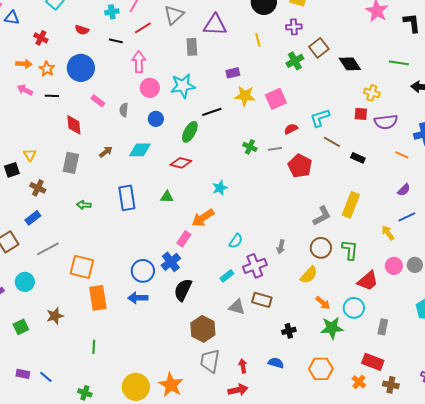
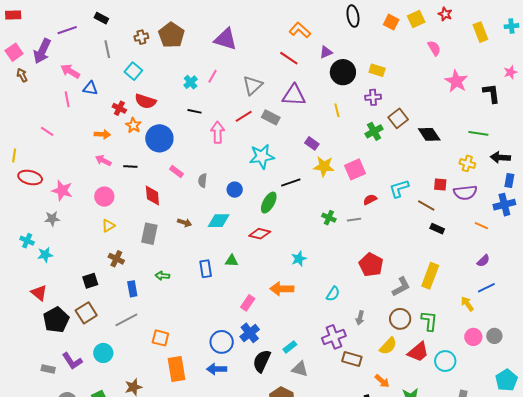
cyan cross: (112, 12) -> (191, 82), turned -32
red line: (143, 28) -> (244, 116), moved
red semicircle: (82, 30) -> (145, 101), moved, size x1.5
gray rectangle: (192, 47) -> (271, 117), turned -60
orange star: (47, 69) -> (133, 125), moved
purple rectangle: (233, 73) -> (312, 143), turned 48
pink circle: (150, 88) -> (104, 197), moved
yellow cross: (372, 93) -> (467, 163), moved
brown line: (332, 142) -> (426, 206), moved
brown arrow: (106, 152) -> (185, 223), turned 56
yellow triangle: (30, 155) -> (108, 226), turned 32
red pentagon: (300, 166) -> (371, 265), moved
black square: (12, 170) -> (90, 281), moved
green triangle: (167, 197) -> (232, 261), moved
blue rectangle: (127, 198) -> (206, 269), size x0.7
blue rectangle: (33, 218) -> (132, 289), moved, turned -63
orange arrow: (203, 218) -> (282, 289), turned 35
pink rectangle: (184, 239) -> (248, 303), moved
cyan semicircle: (236, 241) -> (333, 294), moved
orange square: (82, 267) -> (160, 338), size x0.7
cyan rectangle: (227, 276) -> (290, 347), moved
red trapezoid: (368, 281) -> (418, 352), moved
brown rectangle: (262, 300) -> (352, 359), moved
orange arrow: (323, 303) -> (382, 381), moved
gray triangle: (237, 307) -> (300, 369), moved
cyan circle: (354, 308) -> (445, 361), moved

